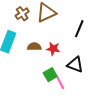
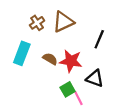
brown semicircle: (34, 47) -> (50, 59), turned 32
red star: (53, 49) -> (71, 61), size x1.5

